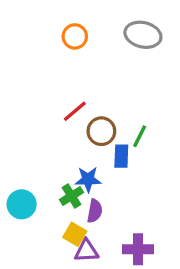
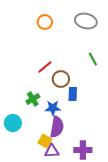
green line: (140, 136) -> (93, 59), moved, turned -56
green cross: (71, 196) -> (33, 99), moved
purple semicircle: (95, 211) -> (57, 127), size x1.5

